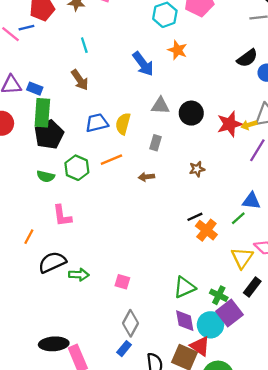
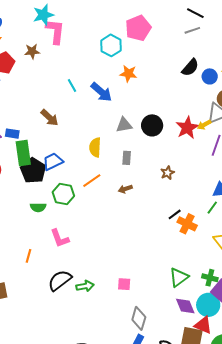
cyan line: (84, 45) -> (72, 85), moved
blue trapezoid: (97, 123) -> (53, 162), moved
orange line: (29, 237) -> (29, 256), moved

